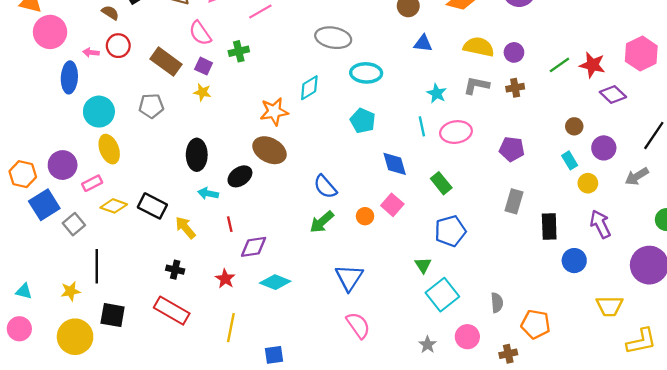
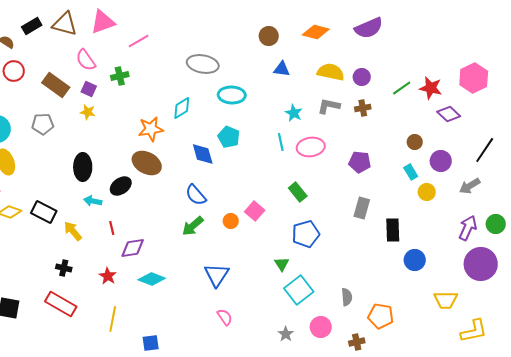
blue diamond: (395, 164) -> (203, 154), moved
purple arrow: (600, 224) -> (468, 228), moved, turned 50
pink semicircle: (358, 325) -> (225, 317), size x0.7

